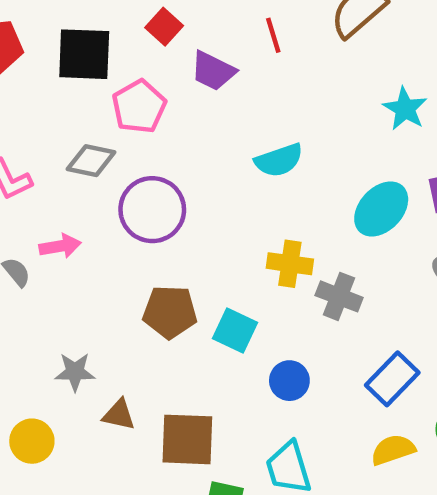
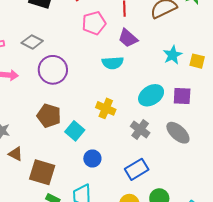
purple trapezoid: (213, 71) -> (128, 38), moved
pink pentagon: (139, 107) -> (94, 23), moved
gray cross: (339, 296) -> (140, 129), moved

